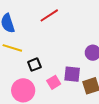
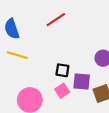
black square: (34, 65) -> (62, 70), moved, turned 32

